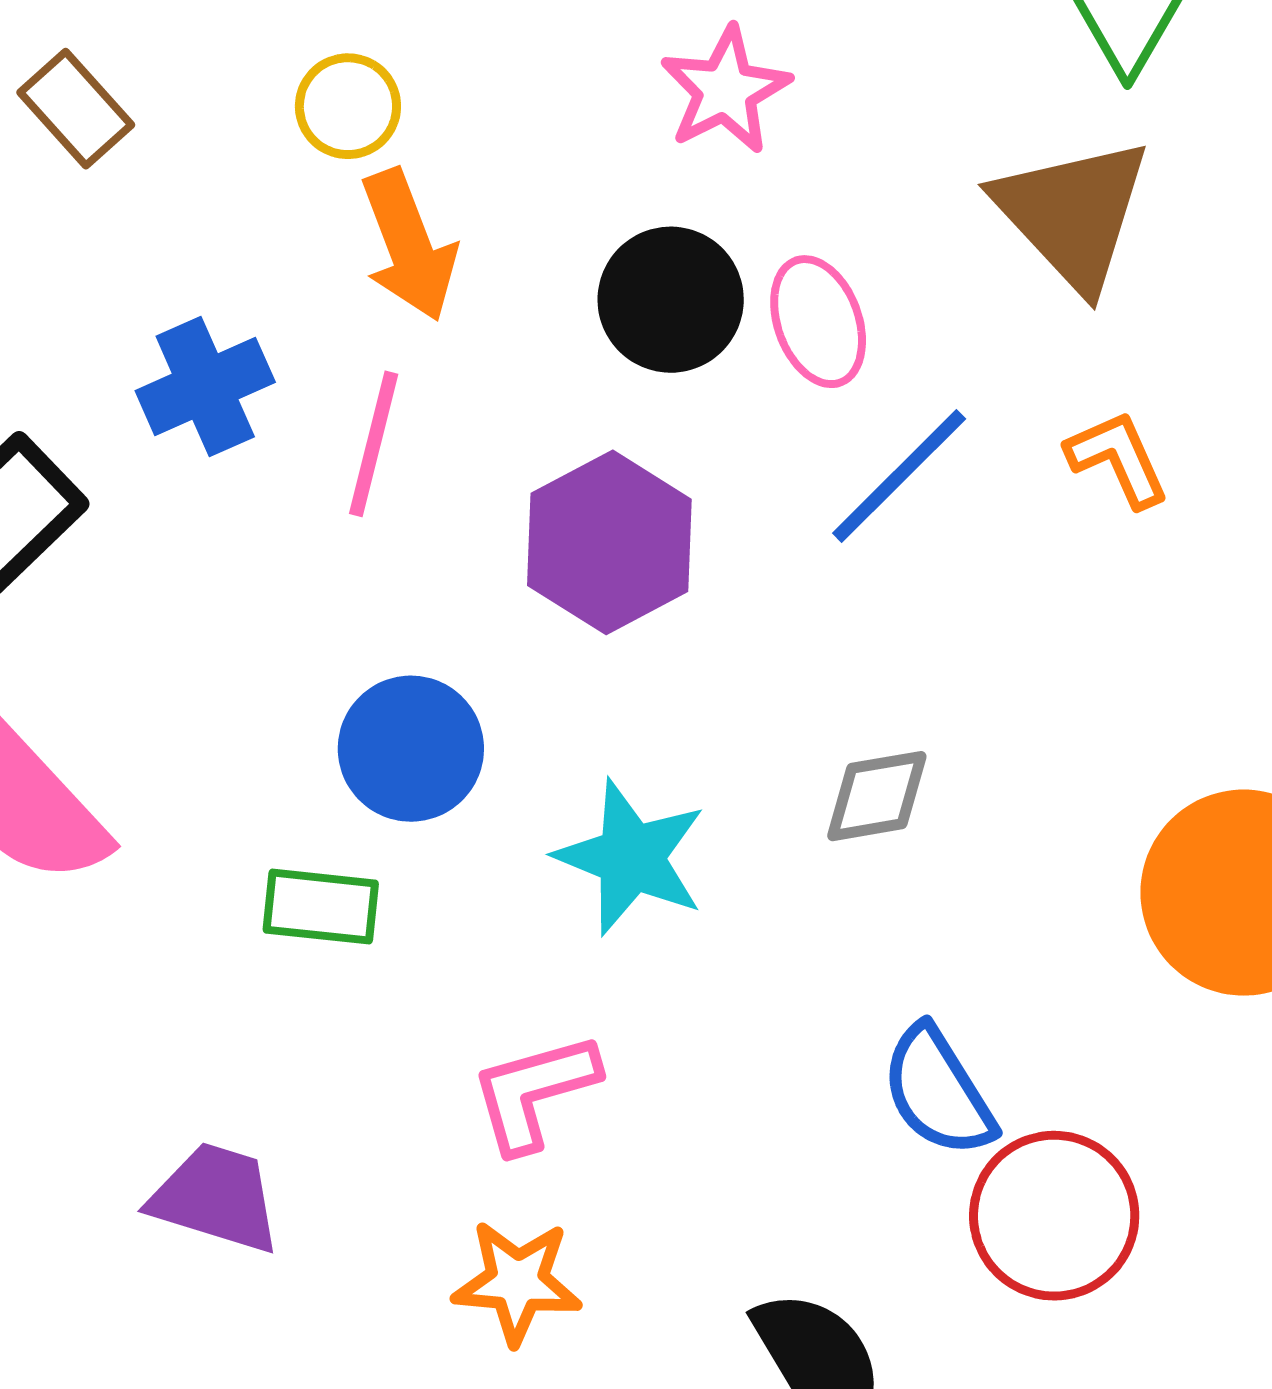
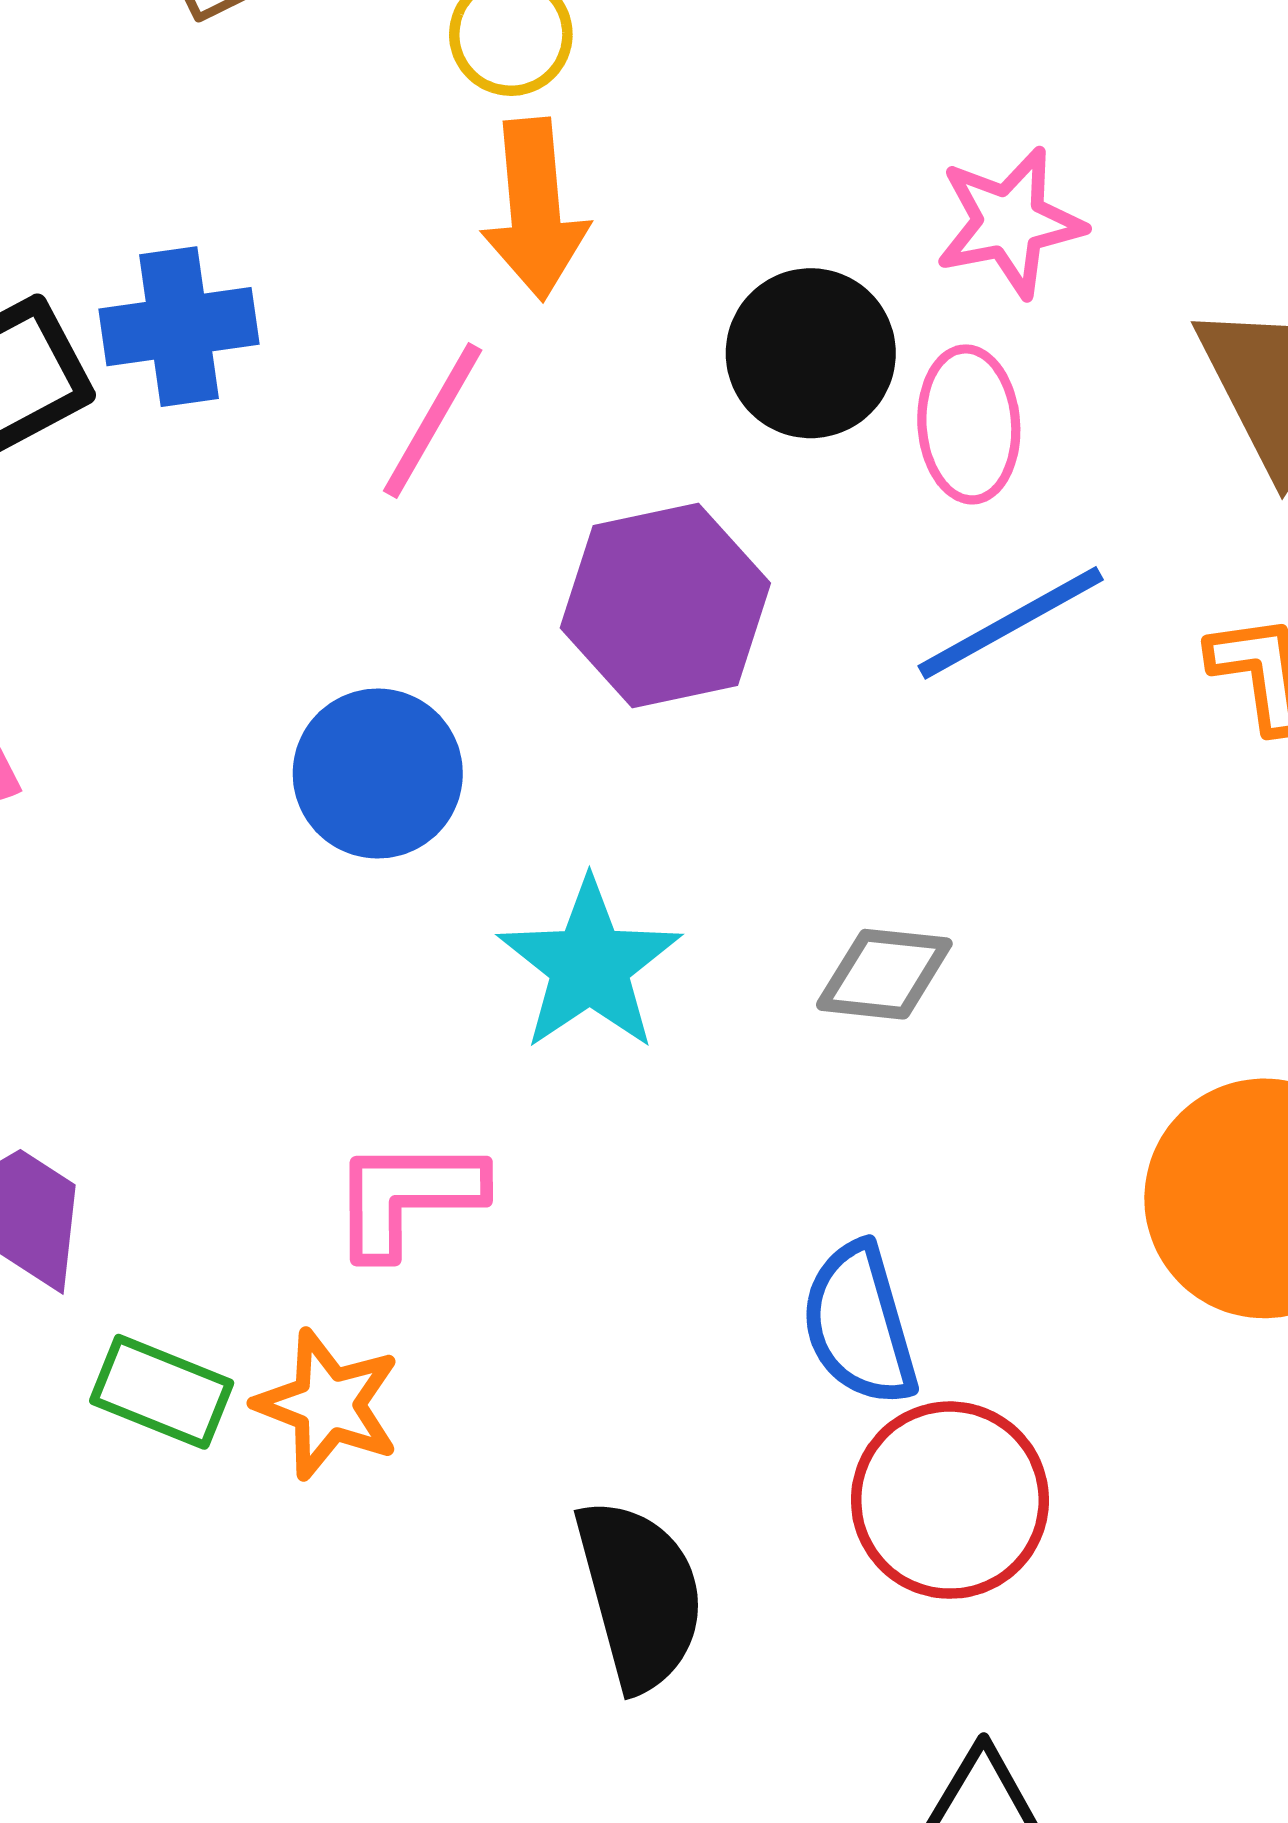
pink star: (725, 90) -> (1010, 222), moved
blue cross: (205, 386) -> (179, 327), moved
green rectangle: (321, 907) -> (162, 1392), moved

